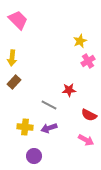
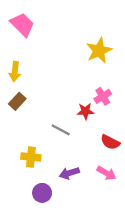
yellow star: (80, 41) -> (99, 51), size x1.5
pink cross: (88, 61) -> (103, 96), moved
purple arrow: (49, 128) -> (69, 173), moved

